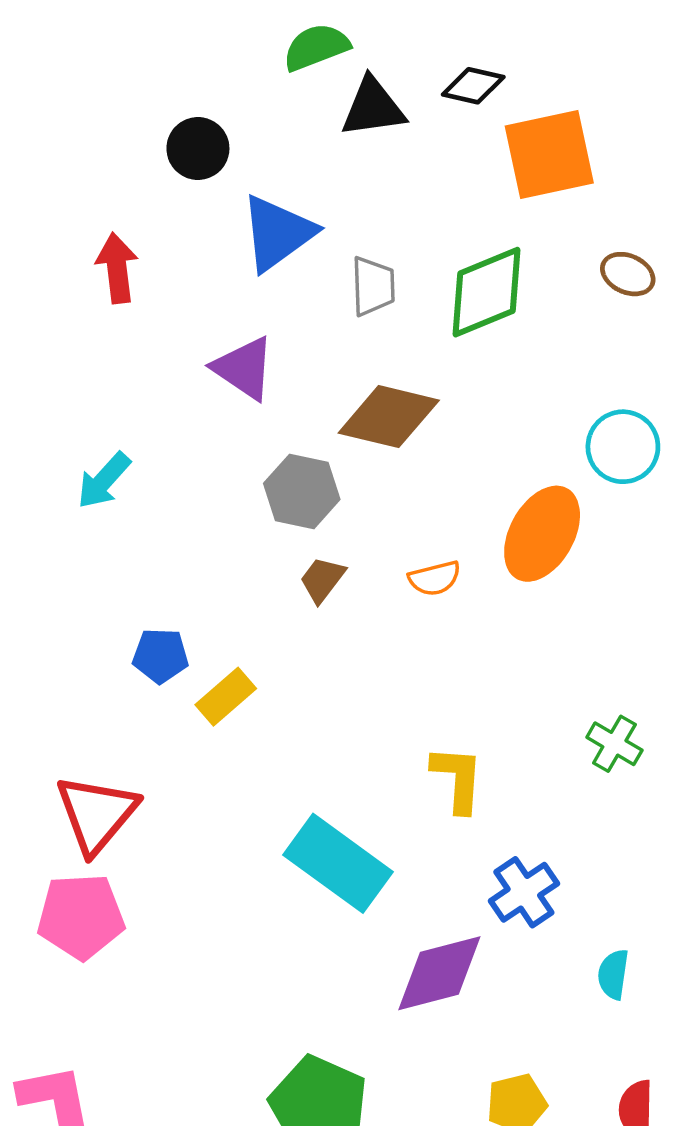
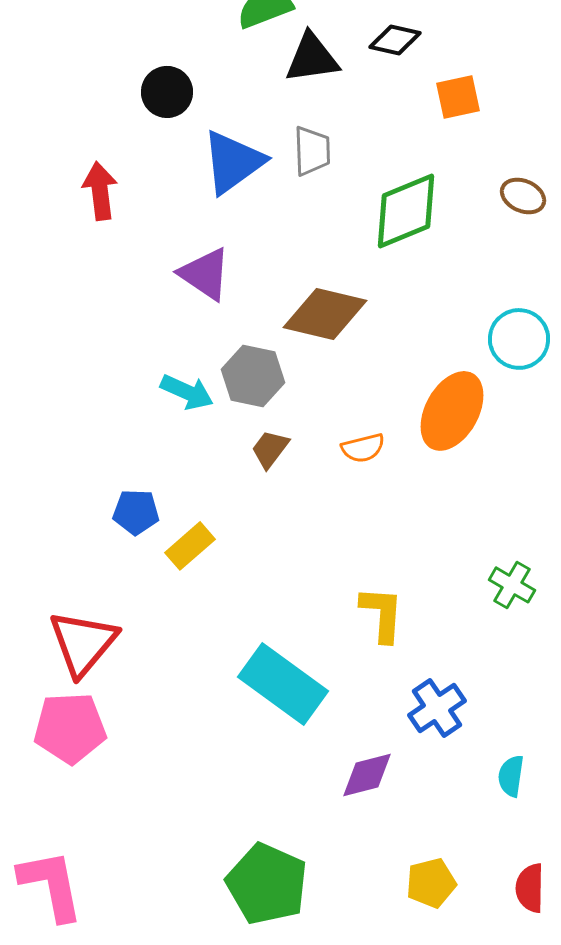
orange square: (549, 155) -> (458, 97), size x0.6
gray trapezoid: (373, 286) -> (312, 151), moved
cyan arrow: (104, 481) -> (187, 392), moved, turned -108
purple diamond: (439, 973) -> (367, 775), size x0.7

